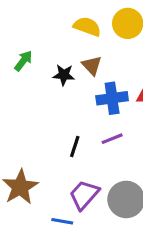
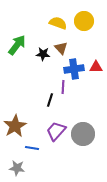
green arrow: (23, 61) -> (17, 45), size x1.5
purple line: (112, 139) -> (63, 87), moved, turned -64
blue line: (62, 221) -> (32, 148), moved

